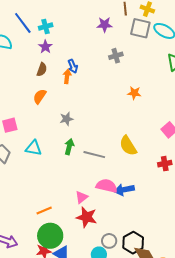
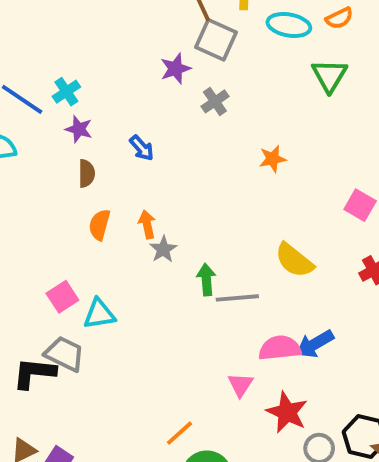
purple star: (105, 25) -> (175, 69), moved
gray square: (140, 28) -> (216, 40), moved, turned 30
orange arrow: (67, 76) -> (147, 224), moved
green arrow: (69, 147) -> (206, 280), moved
cyan triangle: (34, 148) -> (99, 314), moved
red star: (87, 217) -> (287, 412), moved, turned 30

